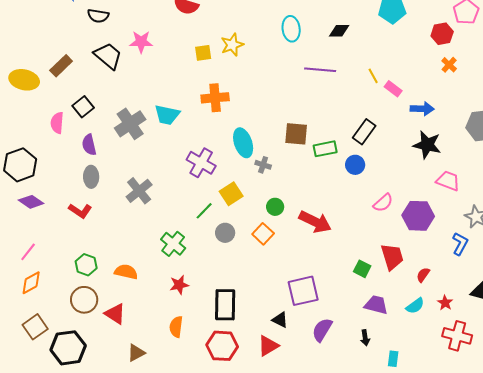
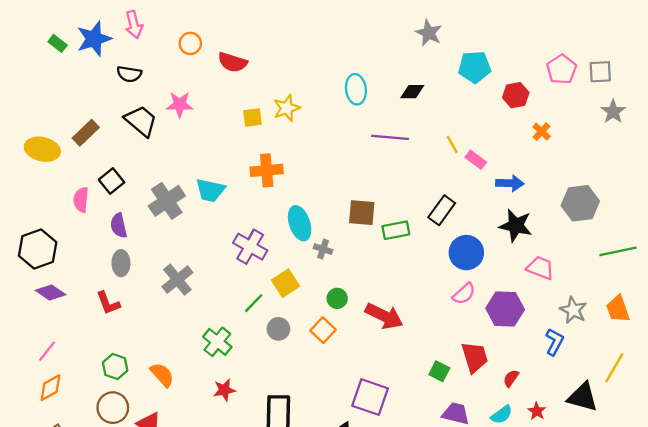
red hexagon: (442, 34) -> (516, 95), moved
blue circle: (355, 165) -> (466, 253), moved, size x1.5
red L-shape: (80, 211) -> (108, 303), turned 35
orange semicircle: (126, 272) -> (162, 375), turned 35
purple square: (303, 291) -> (370, 397), turned 32

